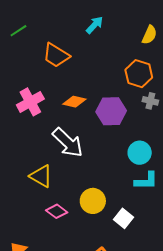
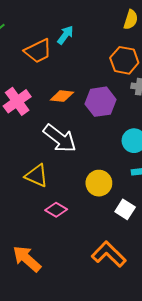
cyan arrow: (95, 25) -> (65, 35), moved
orange trapezoid: (56, 55) -> (38, 51), turned -52
yellow circle: (93, 201) -> (99, 183), moved

